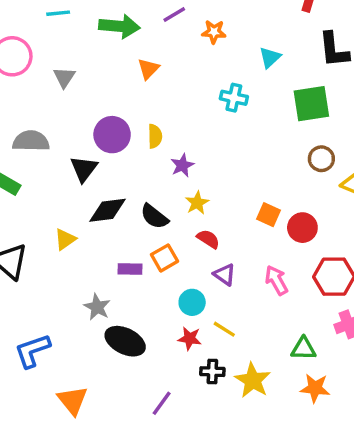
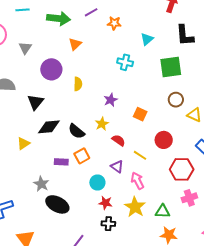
purple circle: (112, 135) -> (51, 69), moved
purple star: (182, 165) -> (111, 100), moved
orange square: (268, 215) -> (140, 114), moved
red semicircle: (208, 239) -> (118, 140), moved
pink arrow: (276, 280) -> (137, 181), moved
yellow line: (224, 329) -> (140, 155), moved
red star: (190, 338) -> (105, 203), moved
yellow star: (253, 380) -> (135, 207), moved

